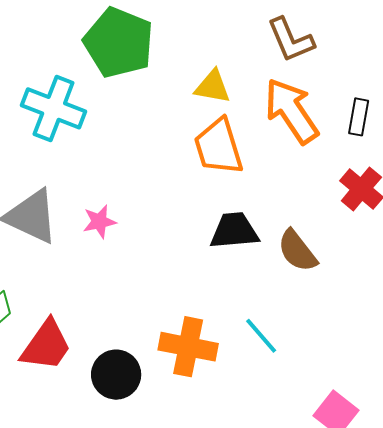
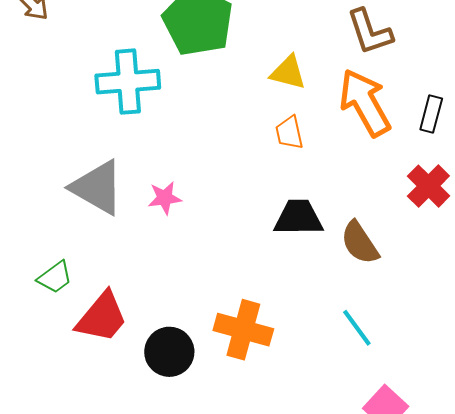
cyan cross: (54, 108) -> (128, 82), turned -30
orange trapezoid: (218, 147) -> (289, 133), size x0.6
cyan line: (261, 336) -> (357, 328), moved

